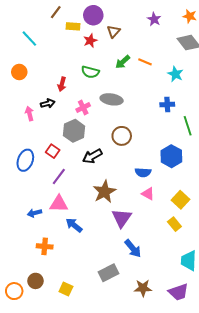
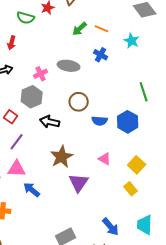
green semicircle: (90, 72) -> (26, 18), moved
red arrow: (62, 84) -> (12, 43), moved
blue cross: (167, 104) -> (101, 55), moved, turned 32
black arrow: (92, 156) -> (50, 122), turned 42
blue semicircle: (143, 172) -> (100, 121), moved
blue arrow: (133, 248) -> (111, 227), moved

